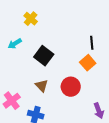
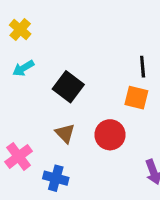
yellow cross: (31, 19) -> (20, 29), moved
orange square: (88, 63) -> (136, 98), turned -35

